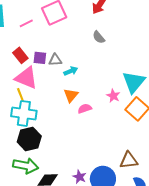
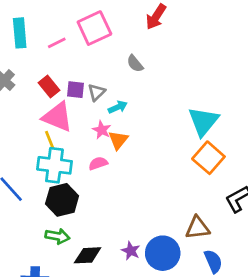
gray semicircle: (99, 37) -> (135, 64), moved
gray triangle: (55, 60) -> (96, 92), turned -40
pink star: (113, 96) -> (102, 130), moved
pink semicircle: (85, 109) -> (98, 163), moved
green arrow: (26, 166) -> (57, 236), size x0.7

